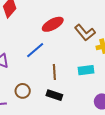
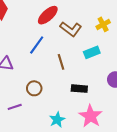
brown L-shape: (85, 33) -> (71, 29), moved
black rectangle: (54, 95) -> (79, 89), moved

